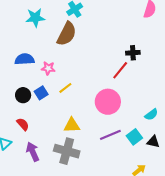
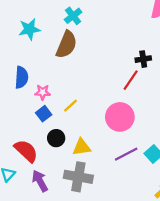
blue semicircle: (25, 59) -> (21, 77), turned 102
pink star: (48, 68) -> (43, 92), moved
black circle: (23, 95) -> (56, 138), moved
red semicircle: (23, 124) -> (26, 151), size x1.6

